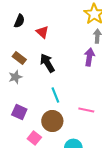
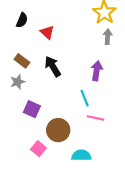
purple arrow: (89, 57) -> (97, 71), moved
cyan line: (55, 95) -> (85, 98), moved
purple square: (19, 112) -> (32, 109), moved

